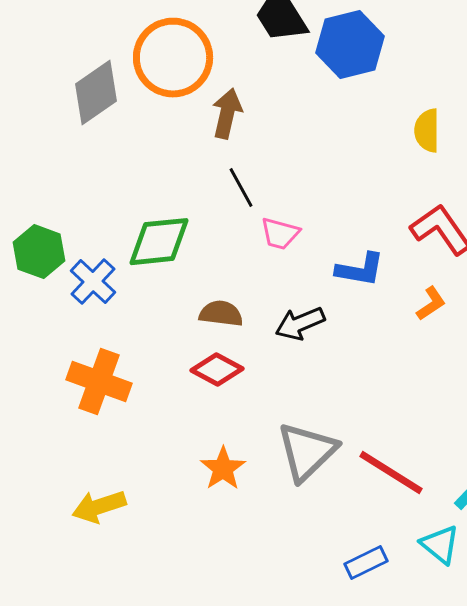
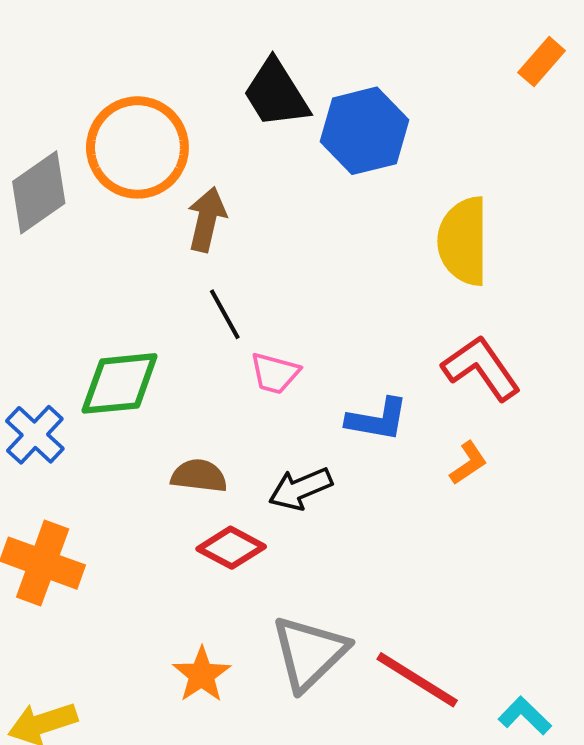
yellow semicircle: (427, 131) -> (463, 241), size x1.6
red diamond: (217, 370) -> (231, 548), moved

